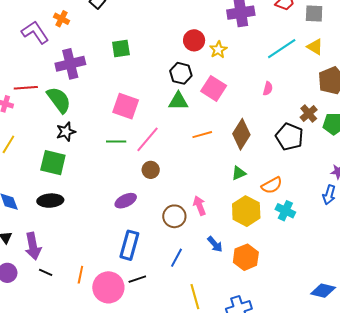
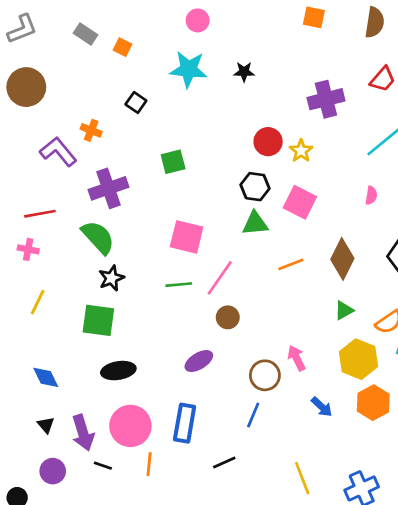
red line: (26, 88) -> (40, 214), moved
black ellipse: (50, 201) -> (118, 371), moved
blue rectangle: (129, 245) -> (185, 423), moved
orange hexagon: (246, 257) -> (373, 403), moved
blue line: (177, 258) -> (253, 415), moved
pink circle: (108, 287) -> (130, 426), moved

